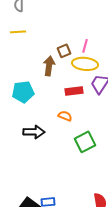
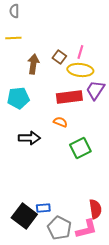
brown square: (64, 51) -> (59, 57), turned -32
brown arrow: (49, 66) -> (33, 64), moved
red rectangle: (74, 91) -> (69, 97), size x1.4

